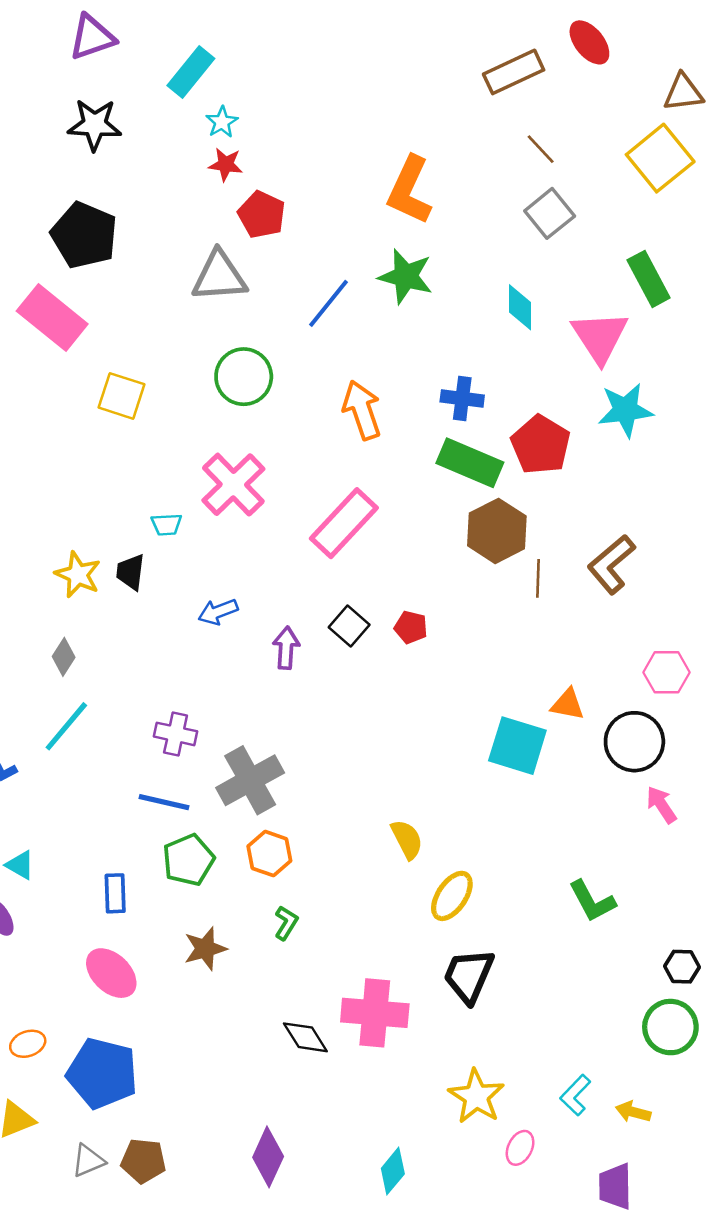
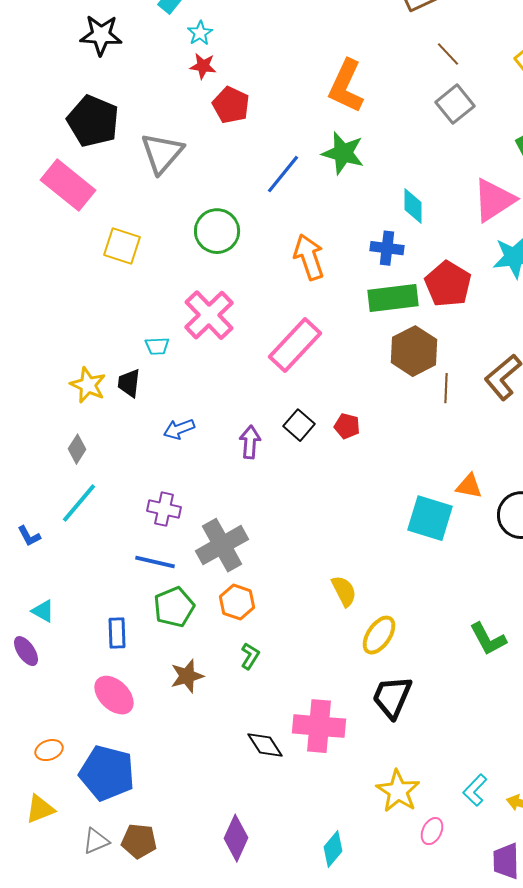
gray triangle: (219, 276) -> (162, 153), moved, turned -45
cyan diamond: (520, 307) -> (413, 206), moved
pink triangle: (600, 337) -> (494, 200), turned 30
green rectangle: (470, 463) -> (393, 298), turned -30
blue arrow: (218, 612) -> (179, 429), moved

